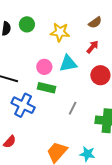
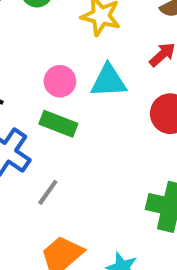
gray line: (73, 108) -> (48, 192), moved

